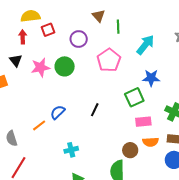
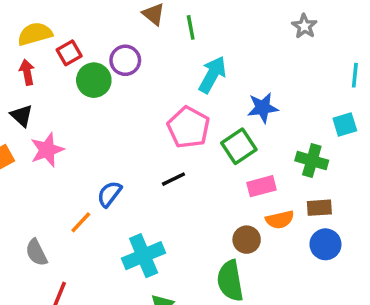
cyan arrow: (145, 45) -> (212, 75), moved
pink pentagon: (109, 60) -> (189, 127), moved
green circle: (65, 66) -> (94, 80), moved
pink star: (40, 67) -> (47, 150), moved
black line: (95, 110) -> (173, 179), turned 48
cyan cross: (71, 150) -> (144, 256), size x1.6

